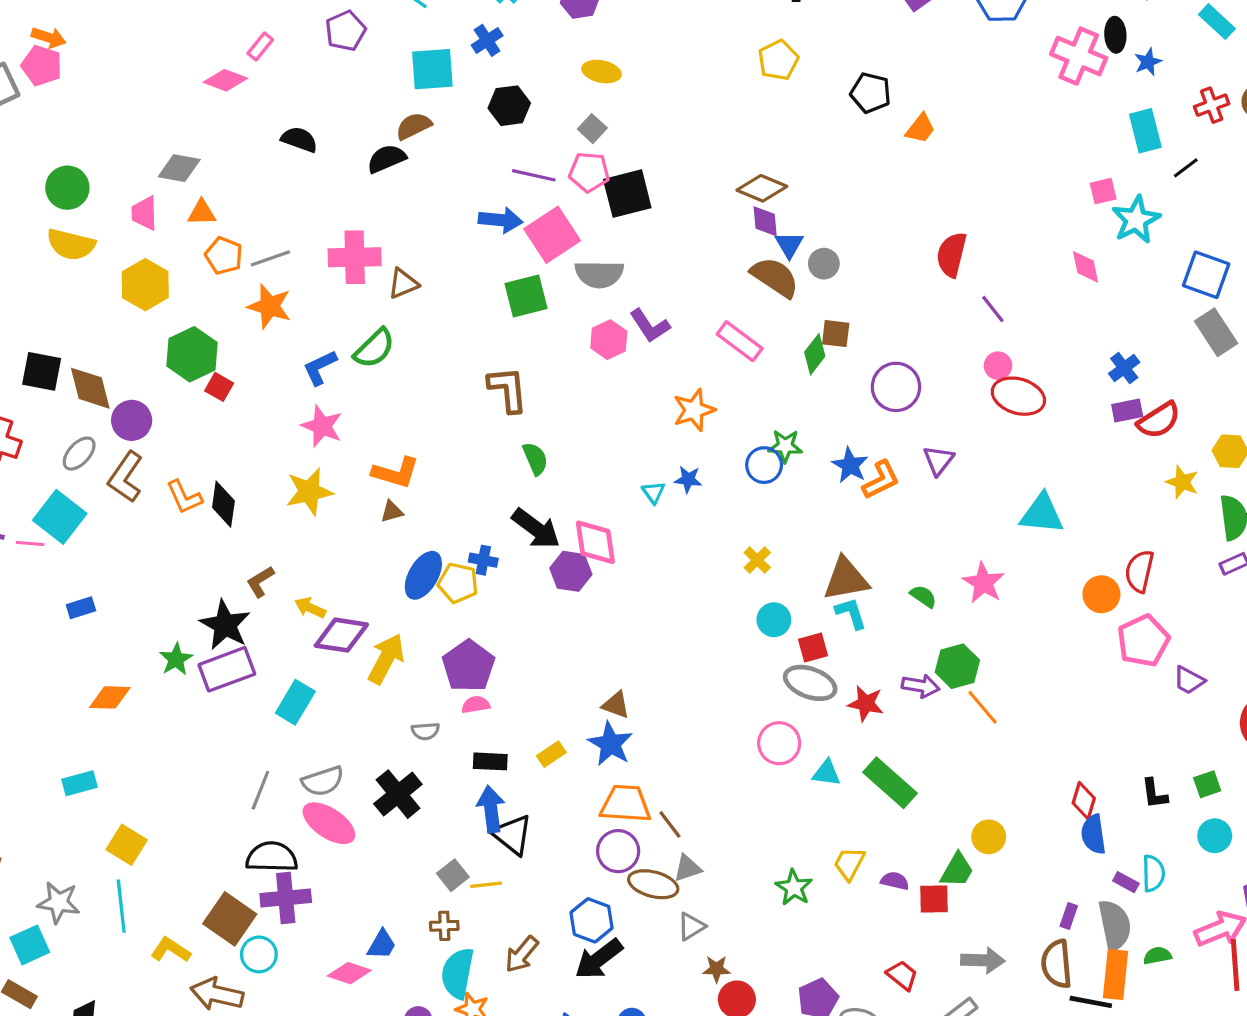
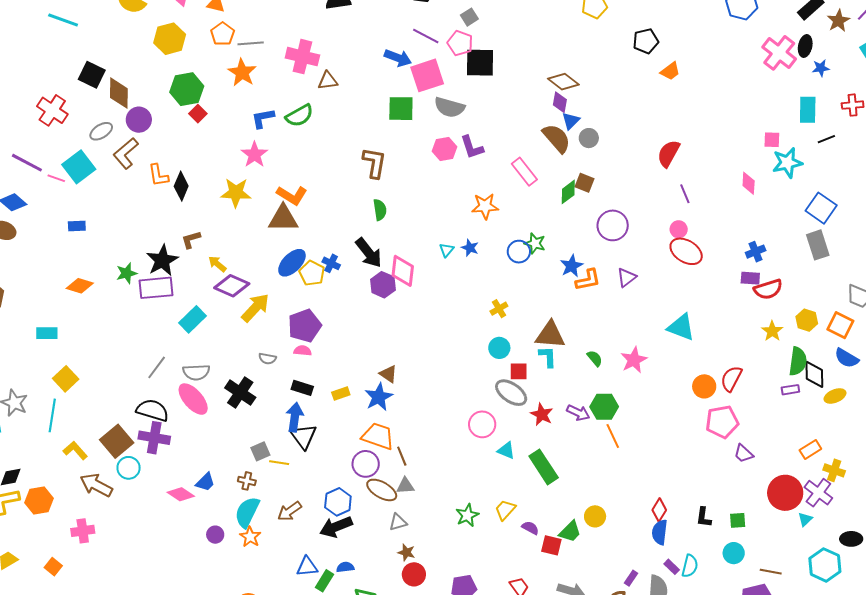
black pentagon: (871, 93) -> (646, 41), turned 30
brown triangle: (392, 511) -> (283, 218), size x2.0
black cross: (398, 794) -> (240, 393), turned -32

